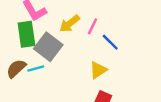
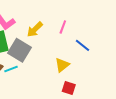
pink line: (93, 26) -> (63, 27), moved
blue line: (110, 42) -> (82, 45), moved

